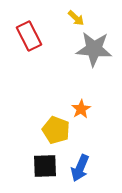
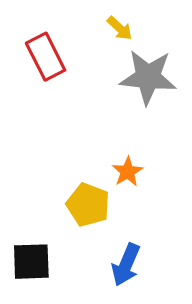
black square: (45, 166) -> (31, 262), moved

